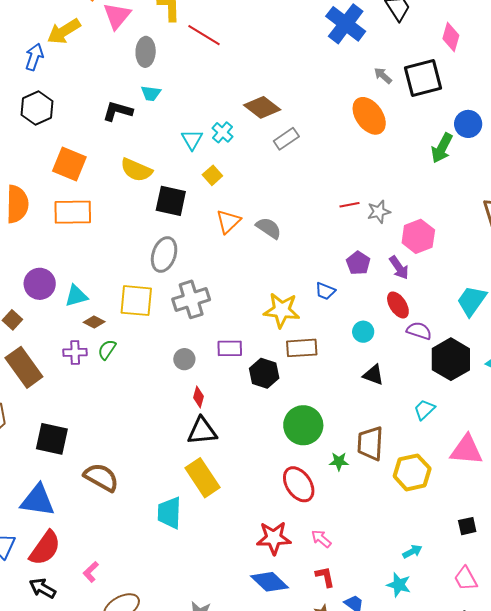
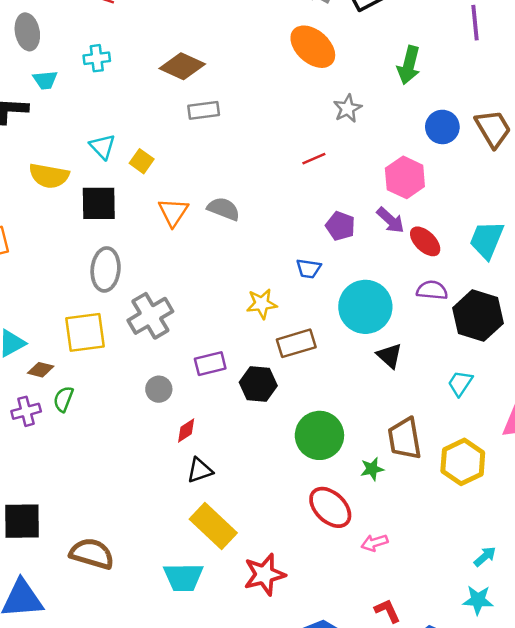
blue circle: (468, 124) -> (442, 127), moved
cyan cross: (223, 132) -> (97, 58), moved, turned -35
gray rectangle: (286, 139) -> (204, 110), moved, turned 40
cyan triangle: (192, 140) -> (102, 146), moved
gray star: (379, 212) -> (348, 108), moved
red ellipse: (398, 305) -> (425, 241), moved
yellow star: (282, 310) -> (262, 304), size x0.7
cyan circle: (363, 332) -> (365, 307), size x2.0
black triangle: (373, 375) -> (389, 356), turned 35
red diamond: (198, 397) -> (186, 430), turned 55
black triangle: (202, 431) -> (200, 470), size x0.7
cyan trapezoid: (169, 513) -> (183, 577), turned -80
red star: (274, 538) -> (264, 574), moved
pink arrow: (321, 539) -> (374, 543), moved, turned -45

